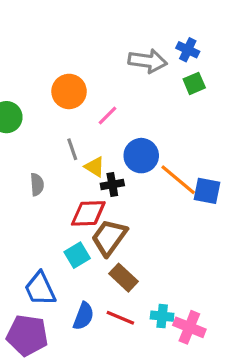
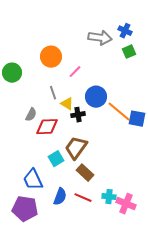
gray semicircle: (37, 185) -> (31, 115), turned 32
red diamond: (88, 213) -> (47, 127), moved

